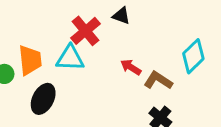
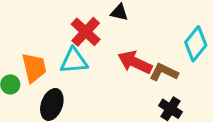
red arrow: (131, 67) -> (135, 62), size x1.6

